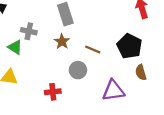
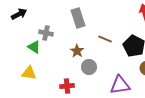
brown star: (62, 42) -> (77, 51), moved
brown line: (93, 50) -> (105, 39), moved

